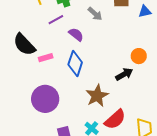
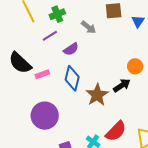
blue triangle: (145, 11) -> (138, 21), turned -40
purple semicircle: (76, 34) -> (71, 49), turned 112
brown star: (97, 96) -> (97, 95), moved

